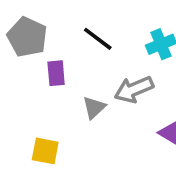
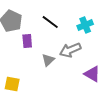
yellow square: (45, 151) -> (12, 84), moved

